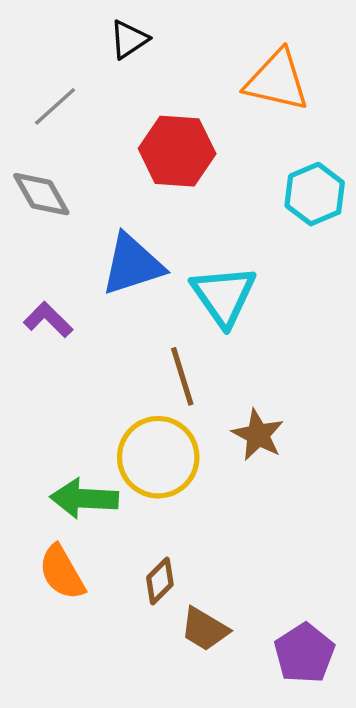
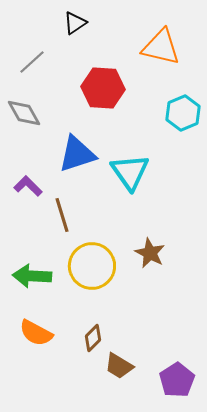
brown line: (182, 376) -> (62, 215), moved
green arrow: (84, 498) -> (32, 276), moved
orange semicircle: (62, 572) -> (36, 333), turned -32

